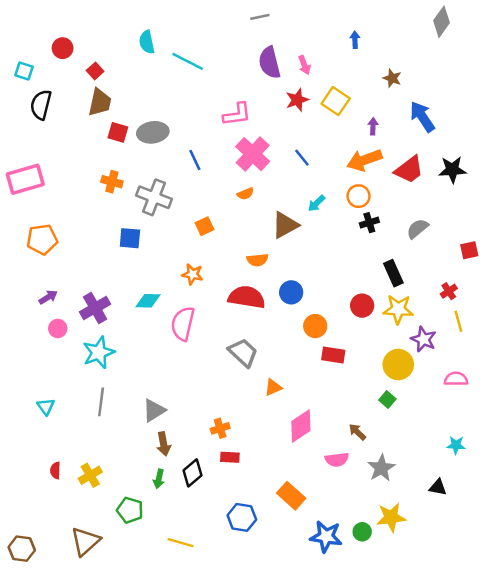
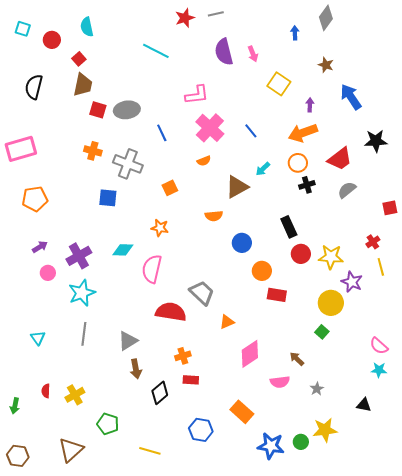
gray diamond: (442, 22) -> (326, 18), moved
cyan semicircle: (147, 42) -> (87, 27), moved
cyan square: (24, 71) -> (23, 29), moved
red star: (297, 100) -> (185, 18), moved
red trapezoid: (409, 170) -> (340, 159), moved
black rectangle: (393, 273) -> (289, 227), moved
red semicircle: (247, 297) -> (171, 312), moved
pink semicircle: (456, 379) -> (379, 346), moved, turned -138
gray star: (381, 468) -> (317, 389), size x0.6
green arrow: (159, 479) -> (15, 406), moved

